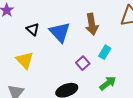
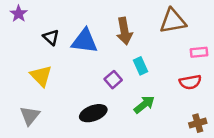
blue triangle: (60, 32) -> (85, 41), turned -40
cyan rectangle: (105, 52) -> (141, 66), turned -56

